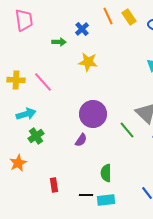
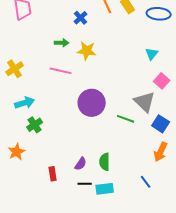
green arrow: (59, 42) -> (62, 43), moved
yellow cross: (16, 80) -> (15, 69), turned -36
pink line: (43, 82) -> (61, 71), moved, turned -35
green line: (127, 130) -> (126, 119), turned -30
purple semicircle: (81, 140) -> (81, 164), moved

